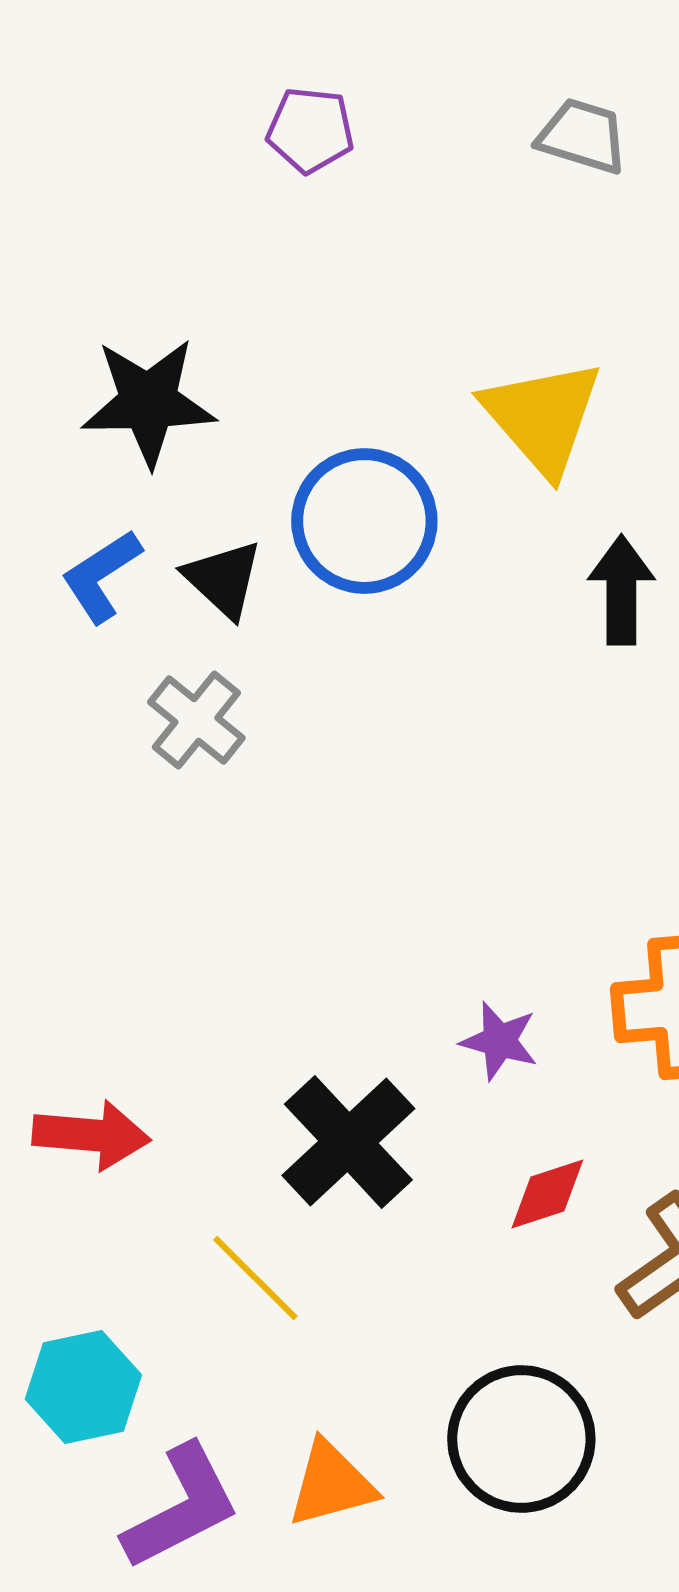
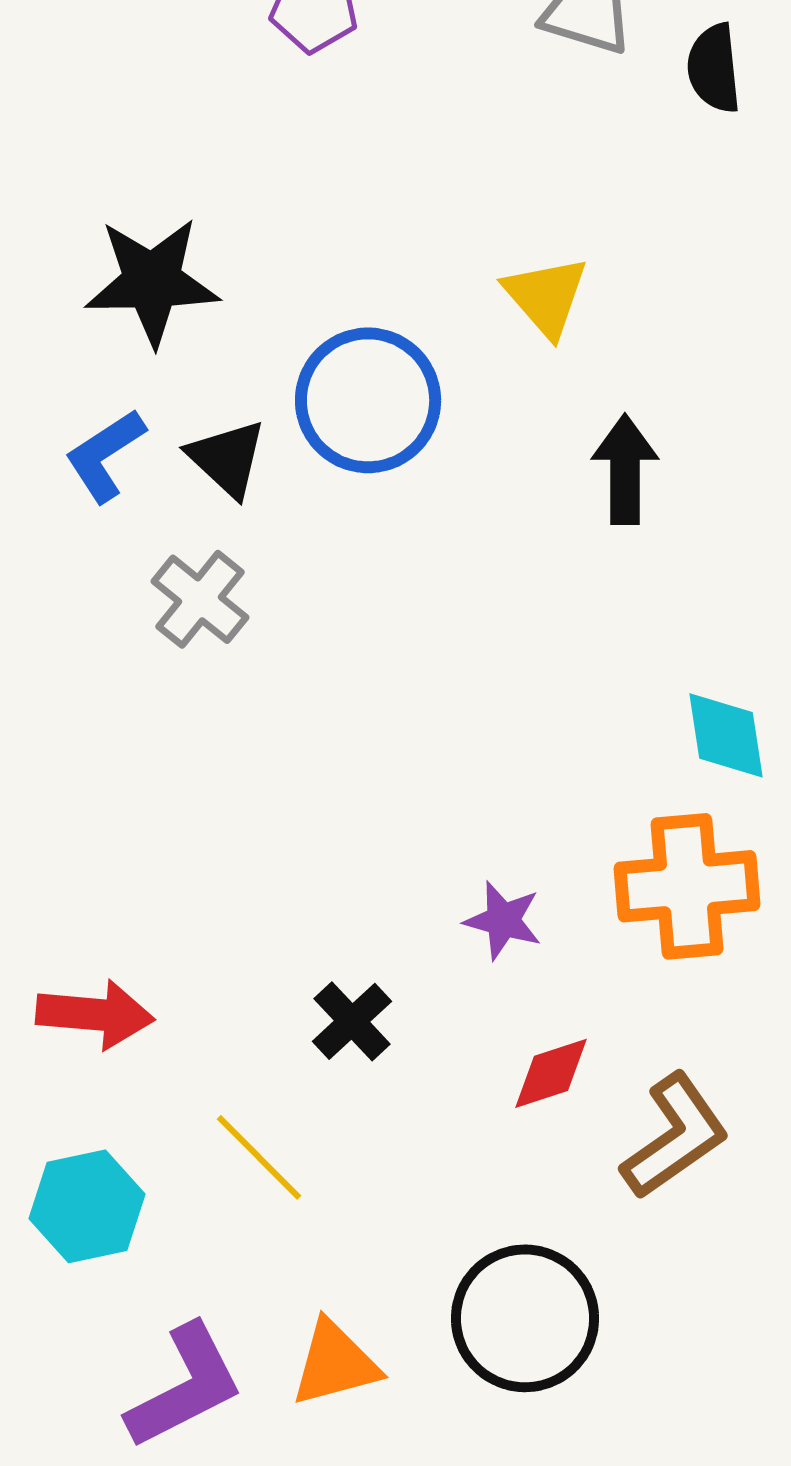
yellow triangle: (542, 417) -> (546, 296), size x0.7
black cross: (348, 1142) -> (352, 1021), size x0.6
cyan hexagon: (83, 1387) -> (87, 1206), moved

